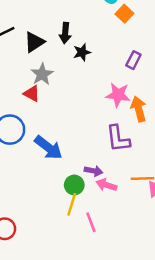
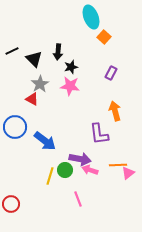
black triangle: (34, 42) -> (34, 59), turned -42
pink star: (118, 95) -> (70, 86), moved
purple arrow: (94, 171) -> (80, 159), size x1.5
yellow line: (72, 204) -> (50, 176), moved

